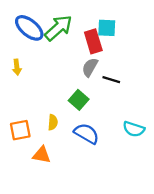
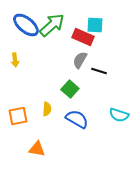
red rectangle: (93, 41) -> (83, 37), turned -50
orange triangle: (42, 155) -> (37, 149), moved

